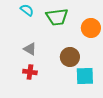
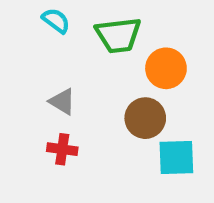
orange circle: (91, 28) -> (166, 68), moved

